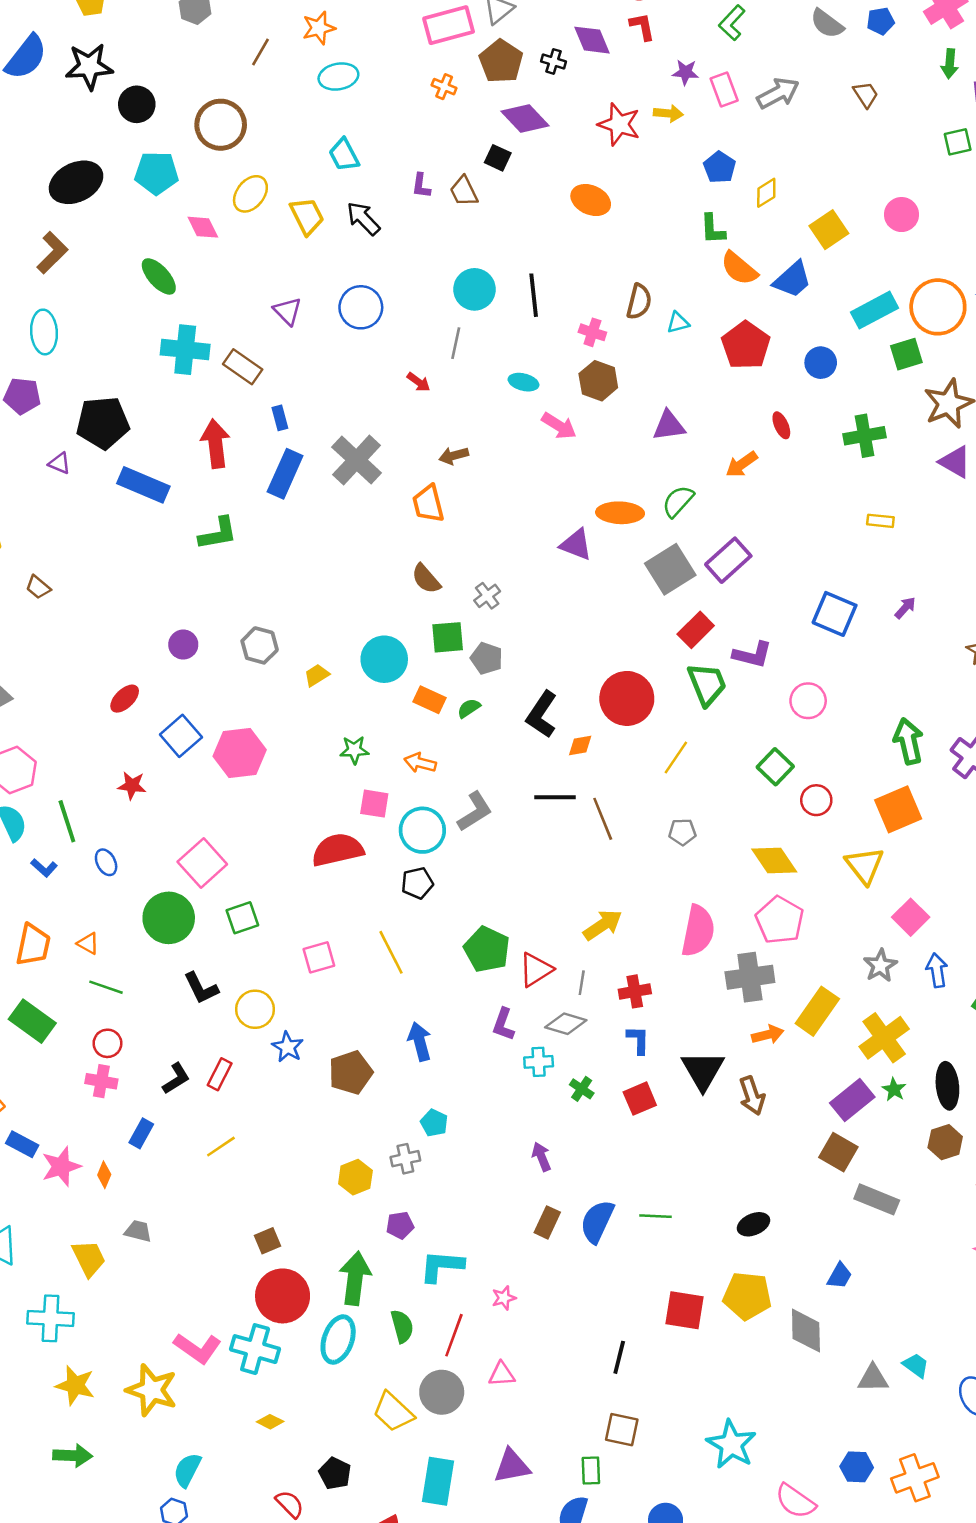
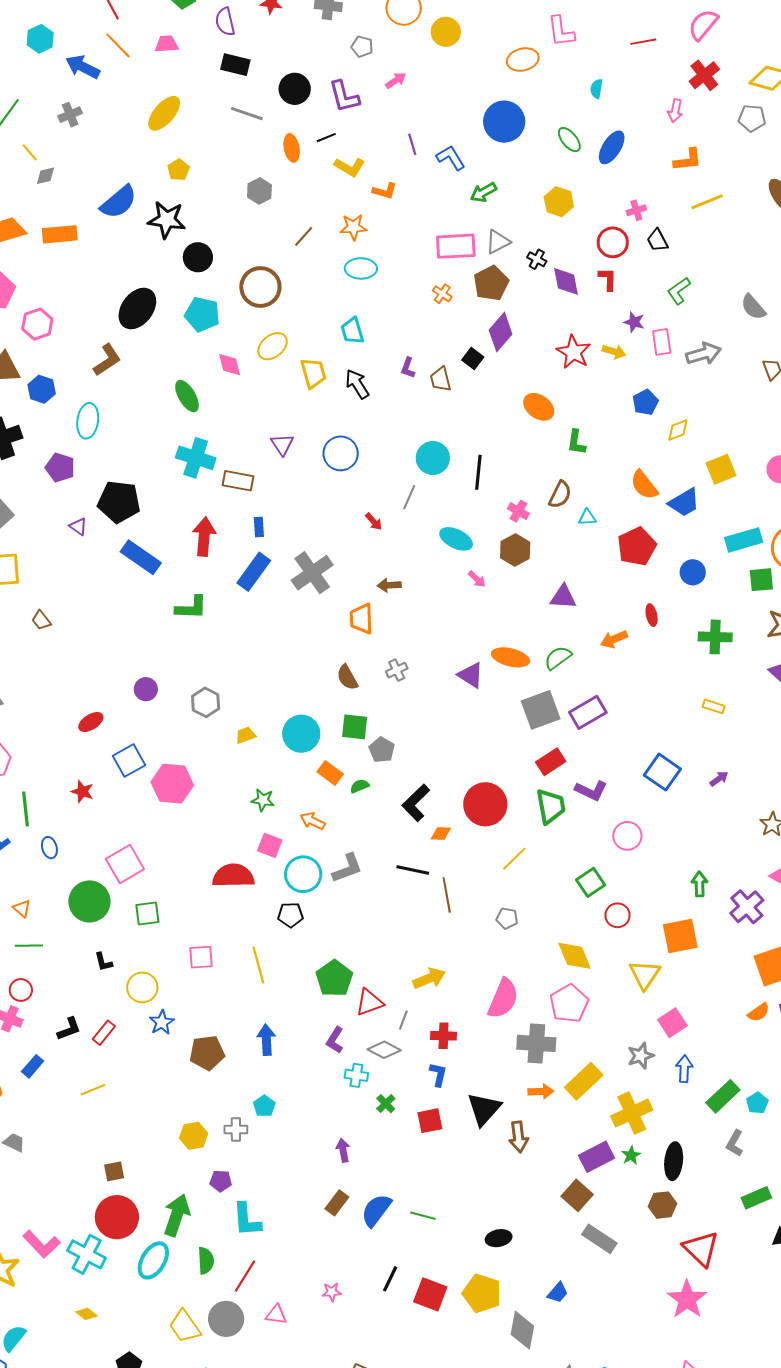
black cross: (554, 61) -> (537, 259), moved
purple diamond: (525, 118) -> (501, 332), turned 72
black ellipse: (76, 182) -> (137, 309), turned -39
green L-shape: (713, 229) -> (576, 442), moved
brown rectangle: (243, 367) -> (238, 481), turned -36
cyan ellipse: (523, 382) -> (456, 539), size x1.4
pink arrow: (559, 426) -> (477, 579), size x0.7
gray cross: (487, 596) -> (397, 670), moved
green arrow: (908, 741) -> (699, 884), size x0.7
green line: (106, 987) -> (29, 946), turned -32
black L-shape: (201, 988) -> (103, 962), size x0.7
cyan L-shape: (442, 1266) -> (247, 1220), turned -111
pink star: (504, 1298) -> (332, 1292), moved
black line: (619, 1357) -> (390, 1279), moved

